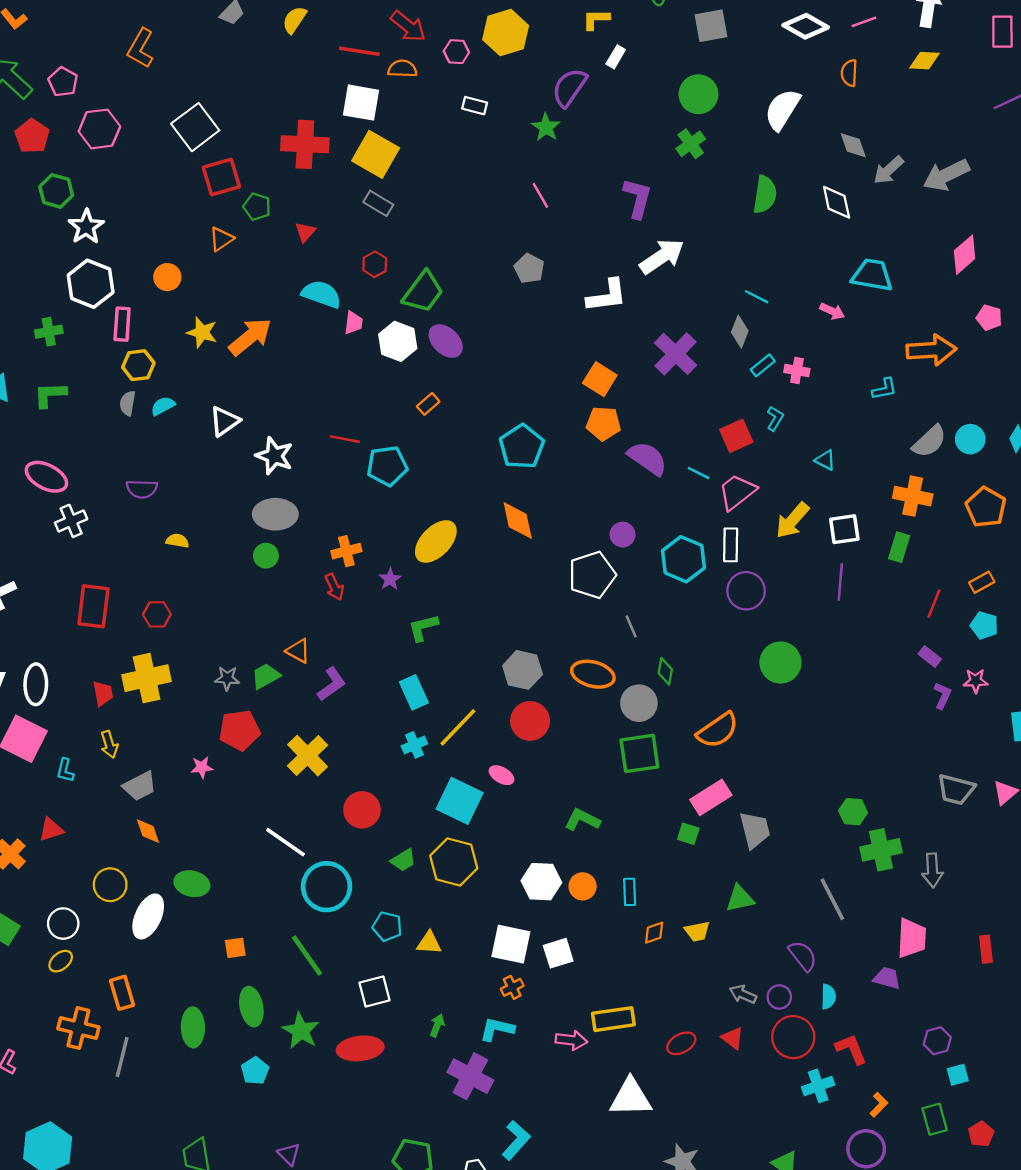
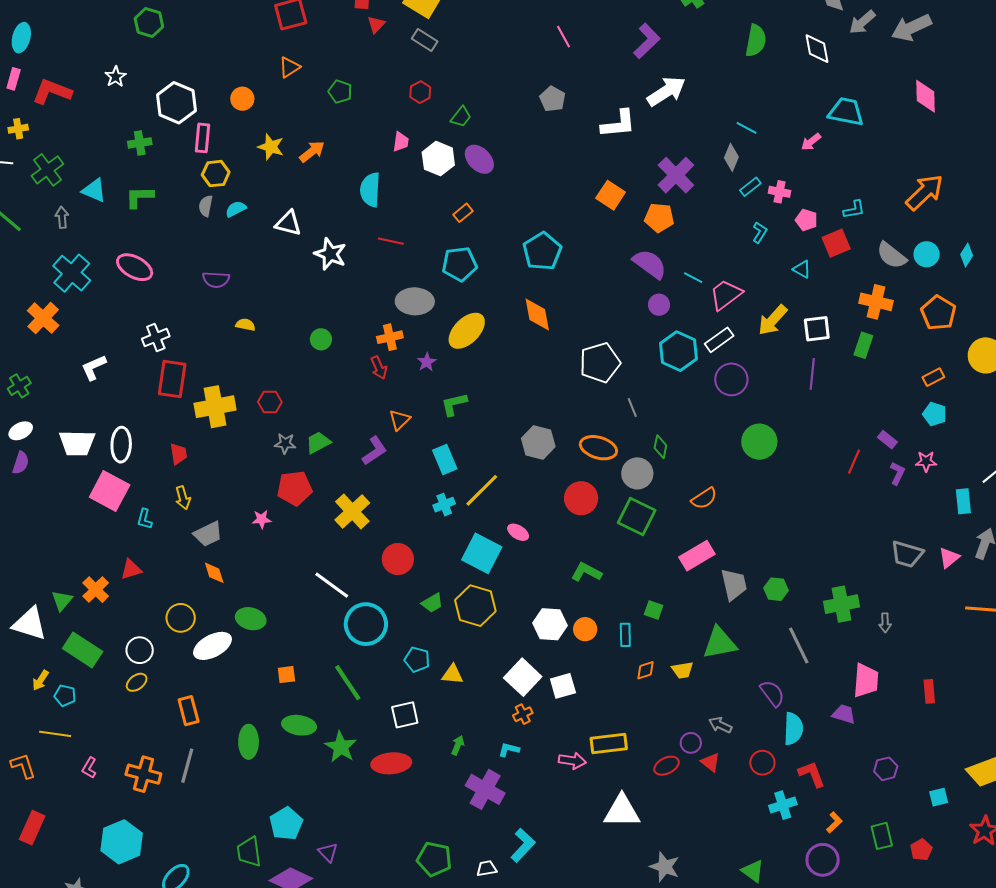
purple L-shape: (638, 198) -> (647, 41), turned 30
green pentagon: (257, 207) -> (340, 92), moved
white star: (86, 227) -> (116, 77), moved, size x0.7
red triangle: (305, 232) -> (376, 24), moved
pink diamond: (965, 255) -> (926, 96), turned -52
green trapezoid: (423, 292) -> (461, 117), size x0.6
cyan semicircle: (321, 294) -> (370, 190), moved, turned -108
pink arrow: (832, 311) -> (811, 142), turned 115
pink pentagon: (989, 318) -> (806, 220), moved
orange arrow: (250, 337) -> (312, 152), size x0.7
orange arrow: (931, 350) -> (925, 192), moved, turned -42
white triangle: (225, 421) -> (288, 223), turned 48
orange pentagon: (603, 423) -> (659, 218), moved
red square: (736, 436) -> (836, 243), moved
gray semicircle: (929, 441) -> (892, 255), turned 80
cyan pentagon: (387, 466) -> (460, 264), moved
gray ellipse: (275, 514) -> (415, 301), moved
white cross: (71, 521) -> (156, 338), moved
purple circle: (623, 535) -> (659, 305), moved
white rectangle: (731, 545) -> (719, 340), turned 52
red line: (934, 604) -> (854, 462), moved
red hexagon: (157, 614) -> (270, 402), moved
orange triangle: (298, 651) -> (399, 420), moved, turned 45
yellow cross: (147, 678) -> (215, 407), moved
red circle: (530, 721) -> (581, 498), moved
orange semicircle: (718, 730) -> (704, 498), size x0.7
green square: (639, 753) -> (637, 517), turned 33
green hexagon: (853, 812) -> (776, 589), moved
green square: (688, 834) -> (654, 610), moved
gray arrow: (932, 870) -> (885, 623), size x0.7
green triangle: (740, 899) -> (720, 643), size x1.4
white ellipse: (148, 916) -> (213, 646), turned 36
white square: (511, 944) -> (523, 677), turned 30
purple circle: (779, 997) -> (691, 743), moved
cyan semicircle: (828, 997) -> (793, 729), size x1.5
green ellipse: (251, 1007) -> (299, 725), turned -72
orange cross: (78, 1028) -> (143, 774), moved
cyan L-shape: (497, 1029) -> (509, 750), size x0.7
red circle: (793, 1037) -> (762, 763), size x0.7
cyan pentagon: (255, 1071) -> (286, 824), moved, size x1.4
cyan square: (958, 1075) -> (939, 797), moved

